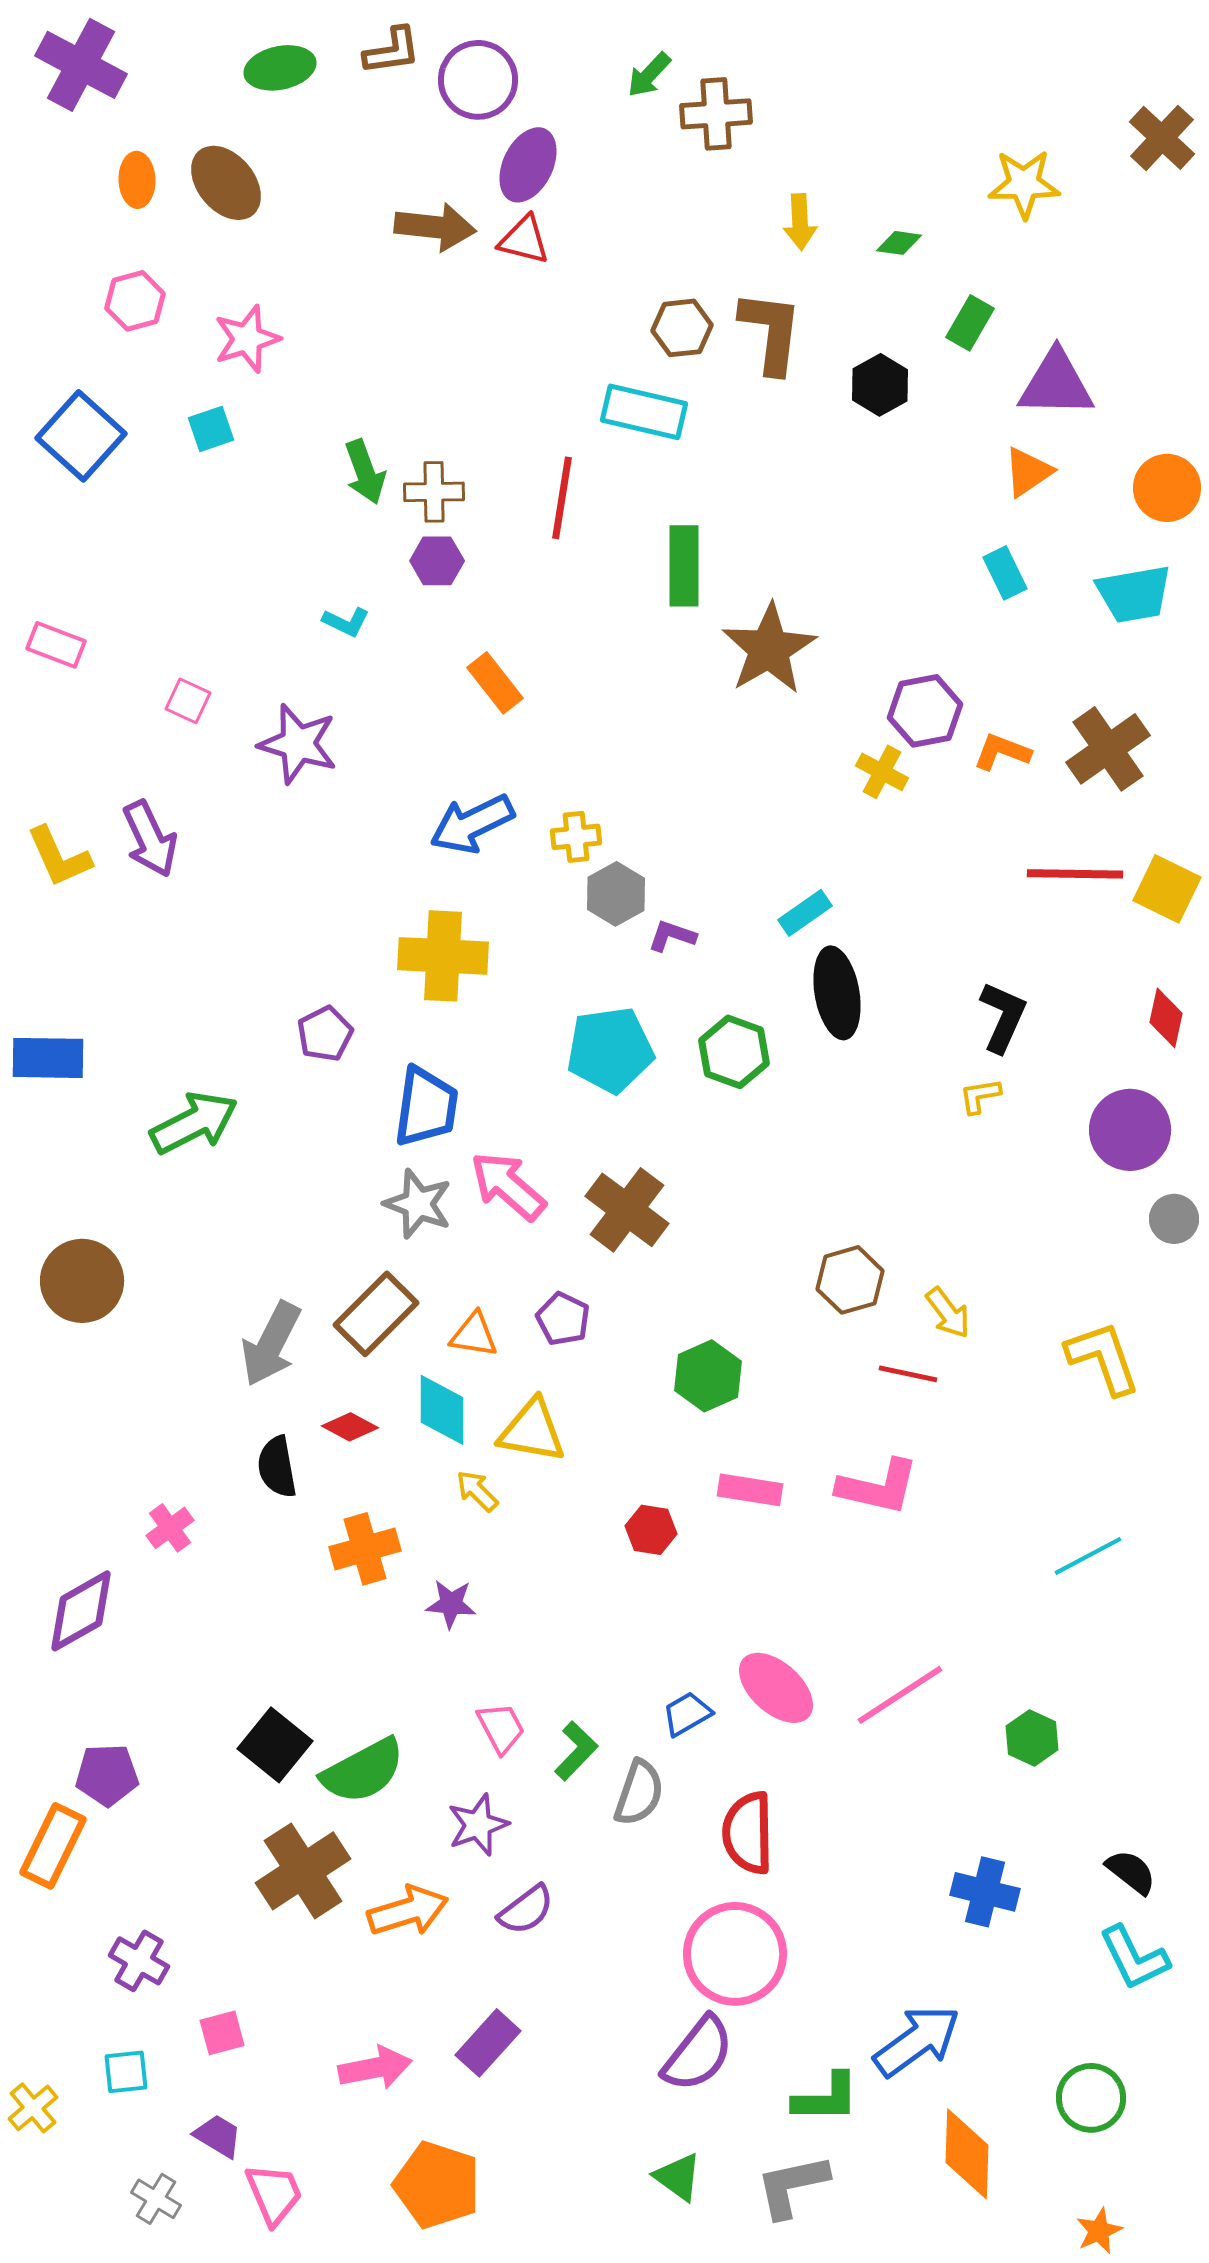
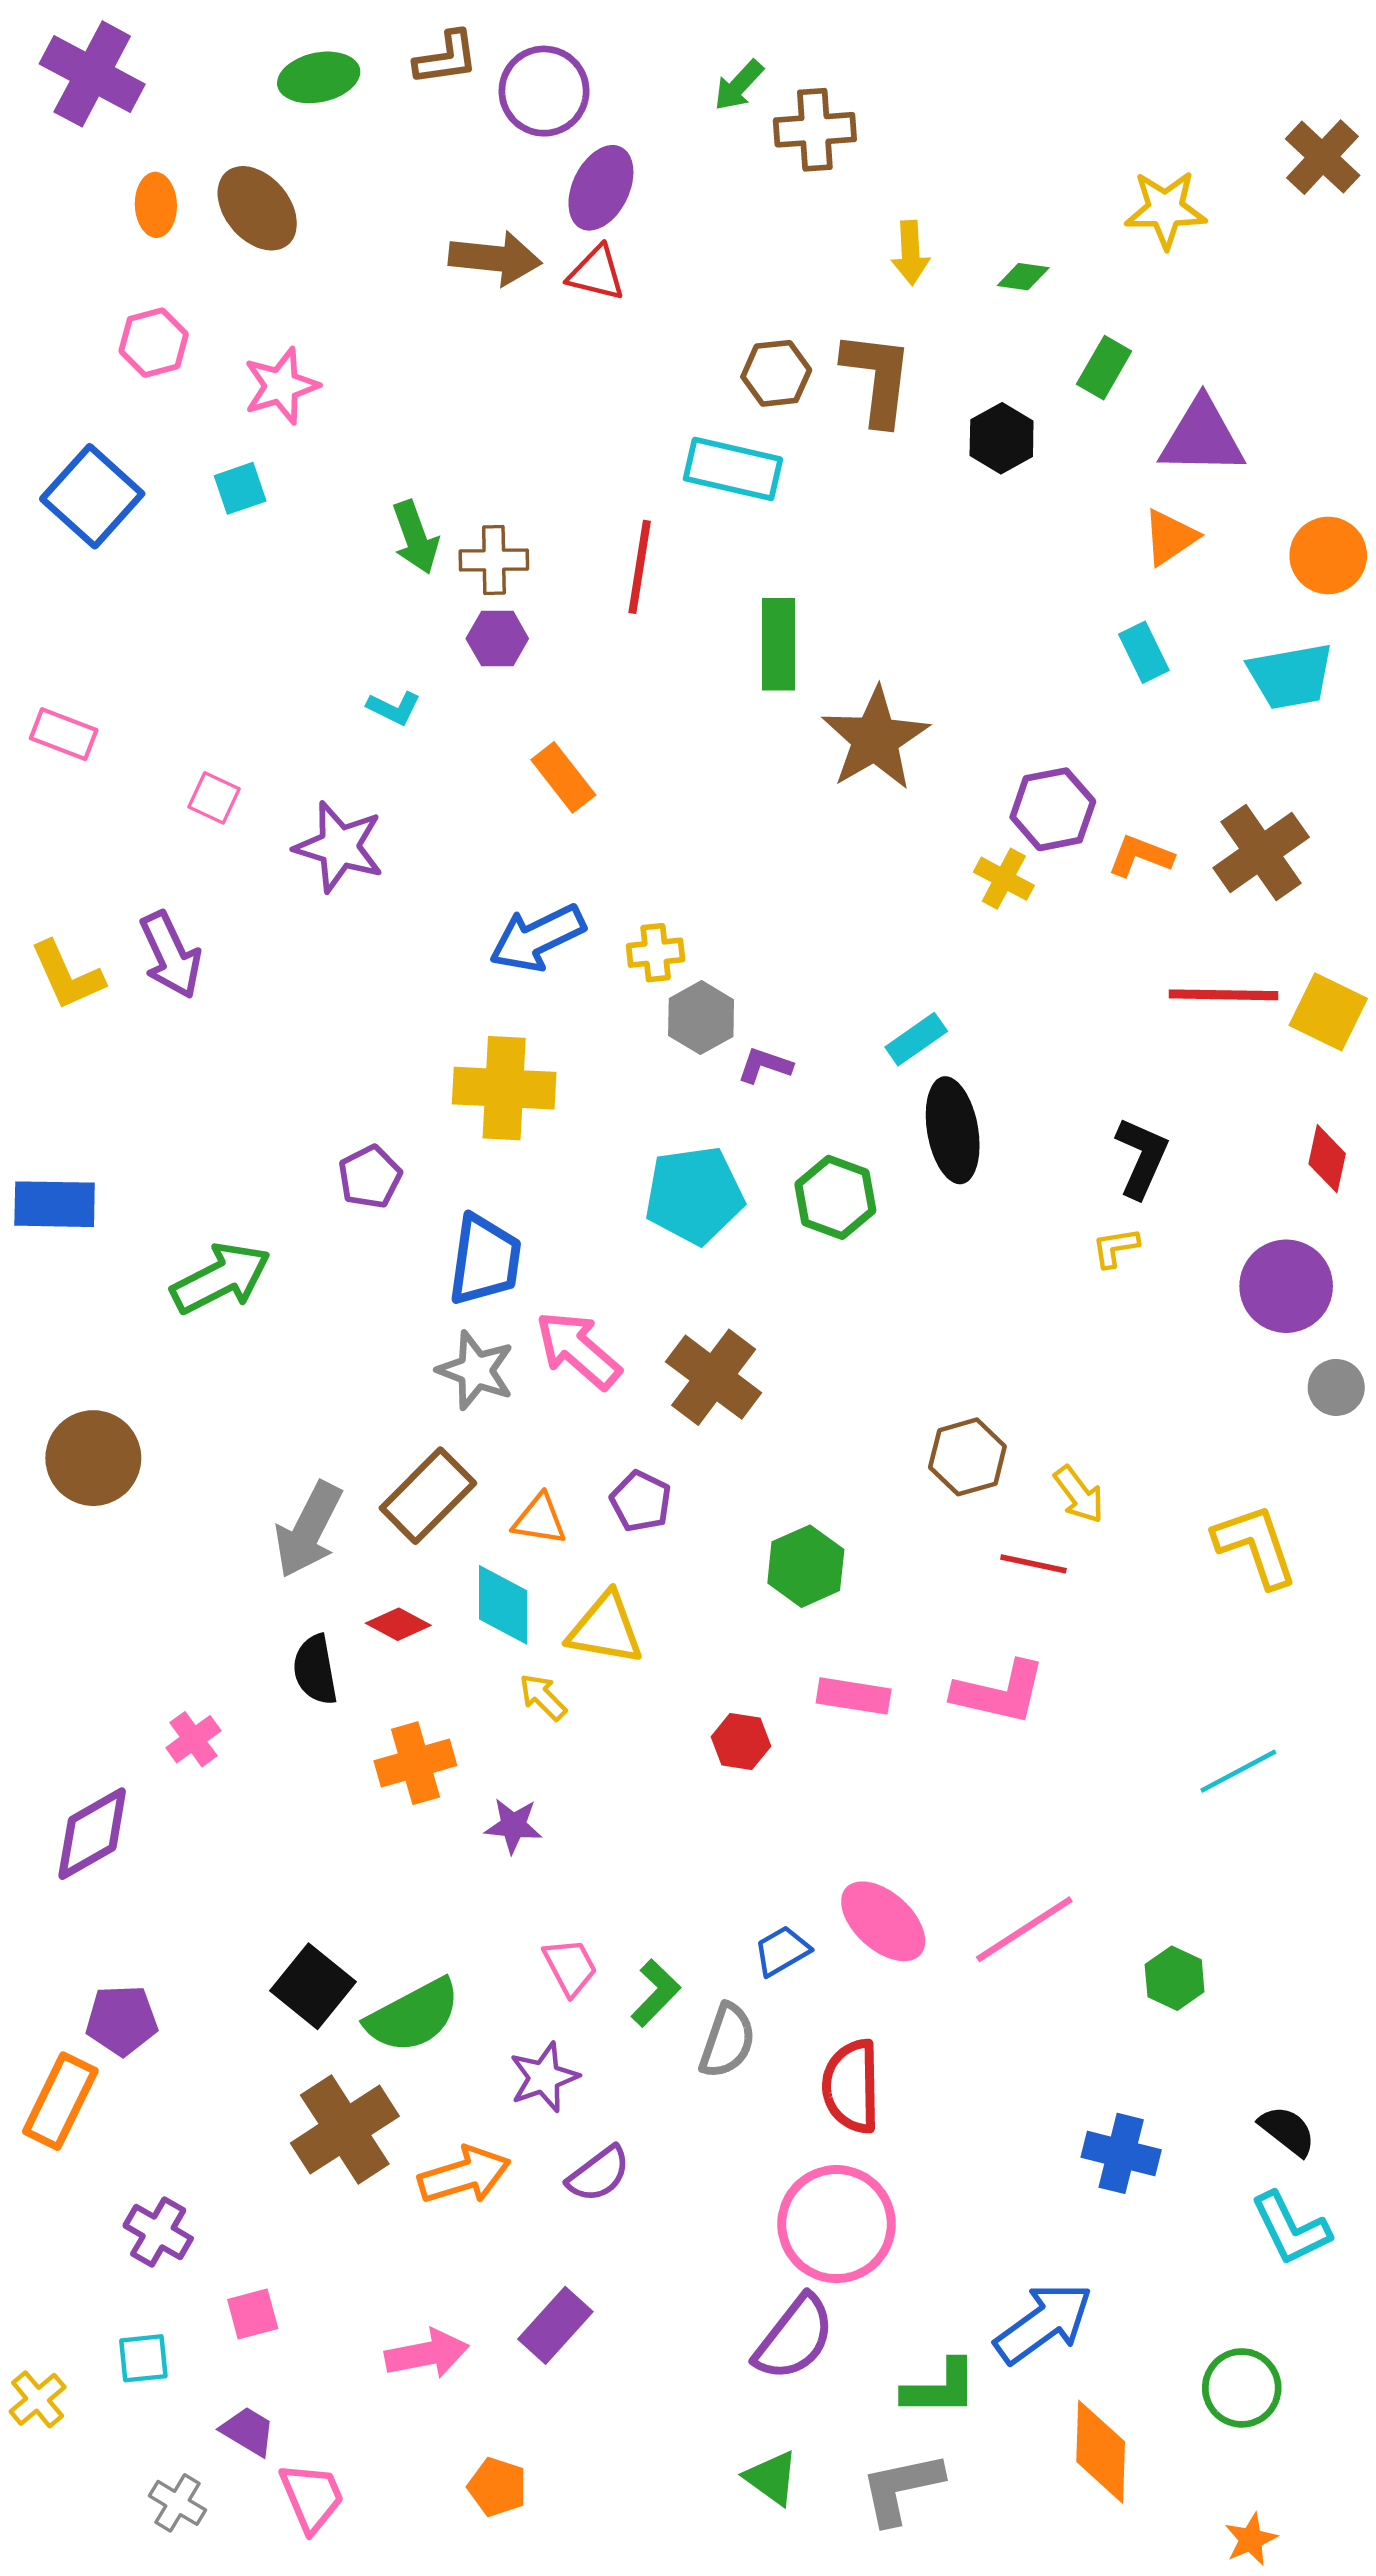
orange pentagon: (437, 2185) -> (497, 2487), size x0.6

